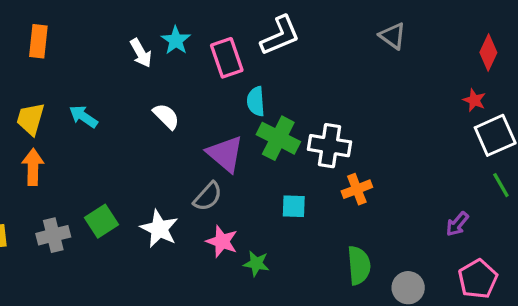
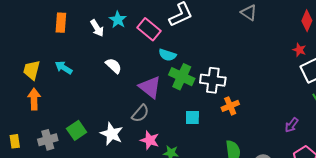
orange rectangle: (38, 41) -> (61, 23), moved
pink rectangle: (227, 58) -> (149, 29), turned -30
cyan semicircle: (256, 101) -> (167, 55), turned -66

